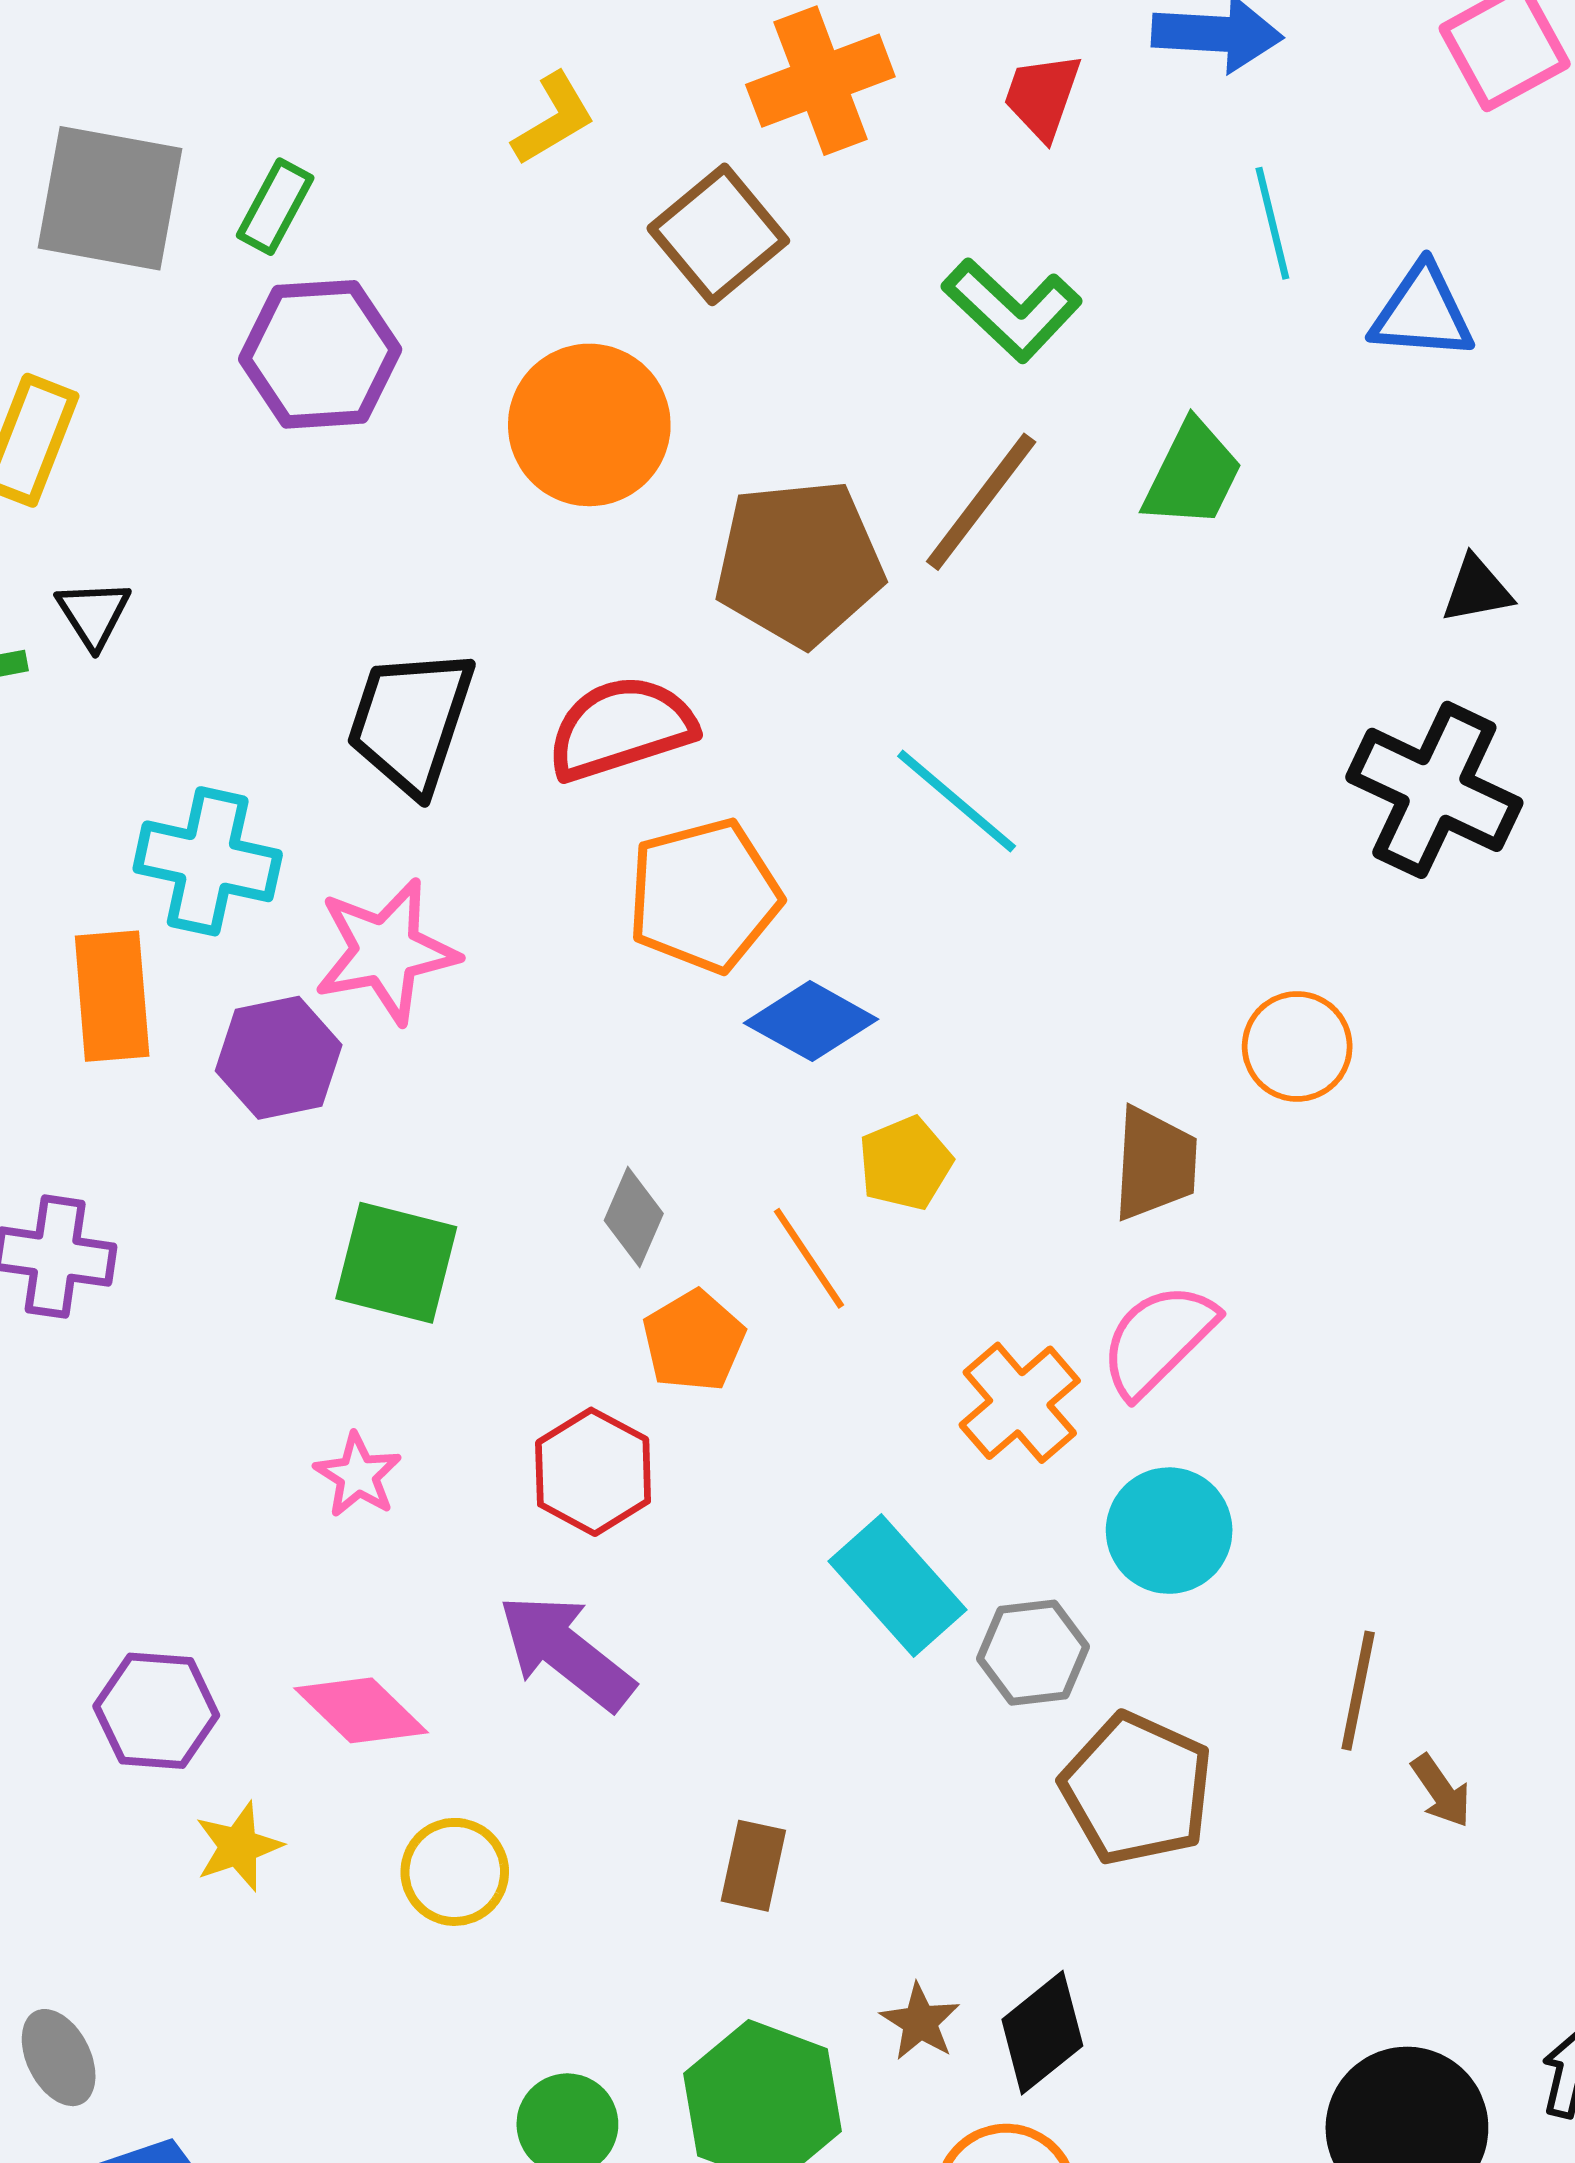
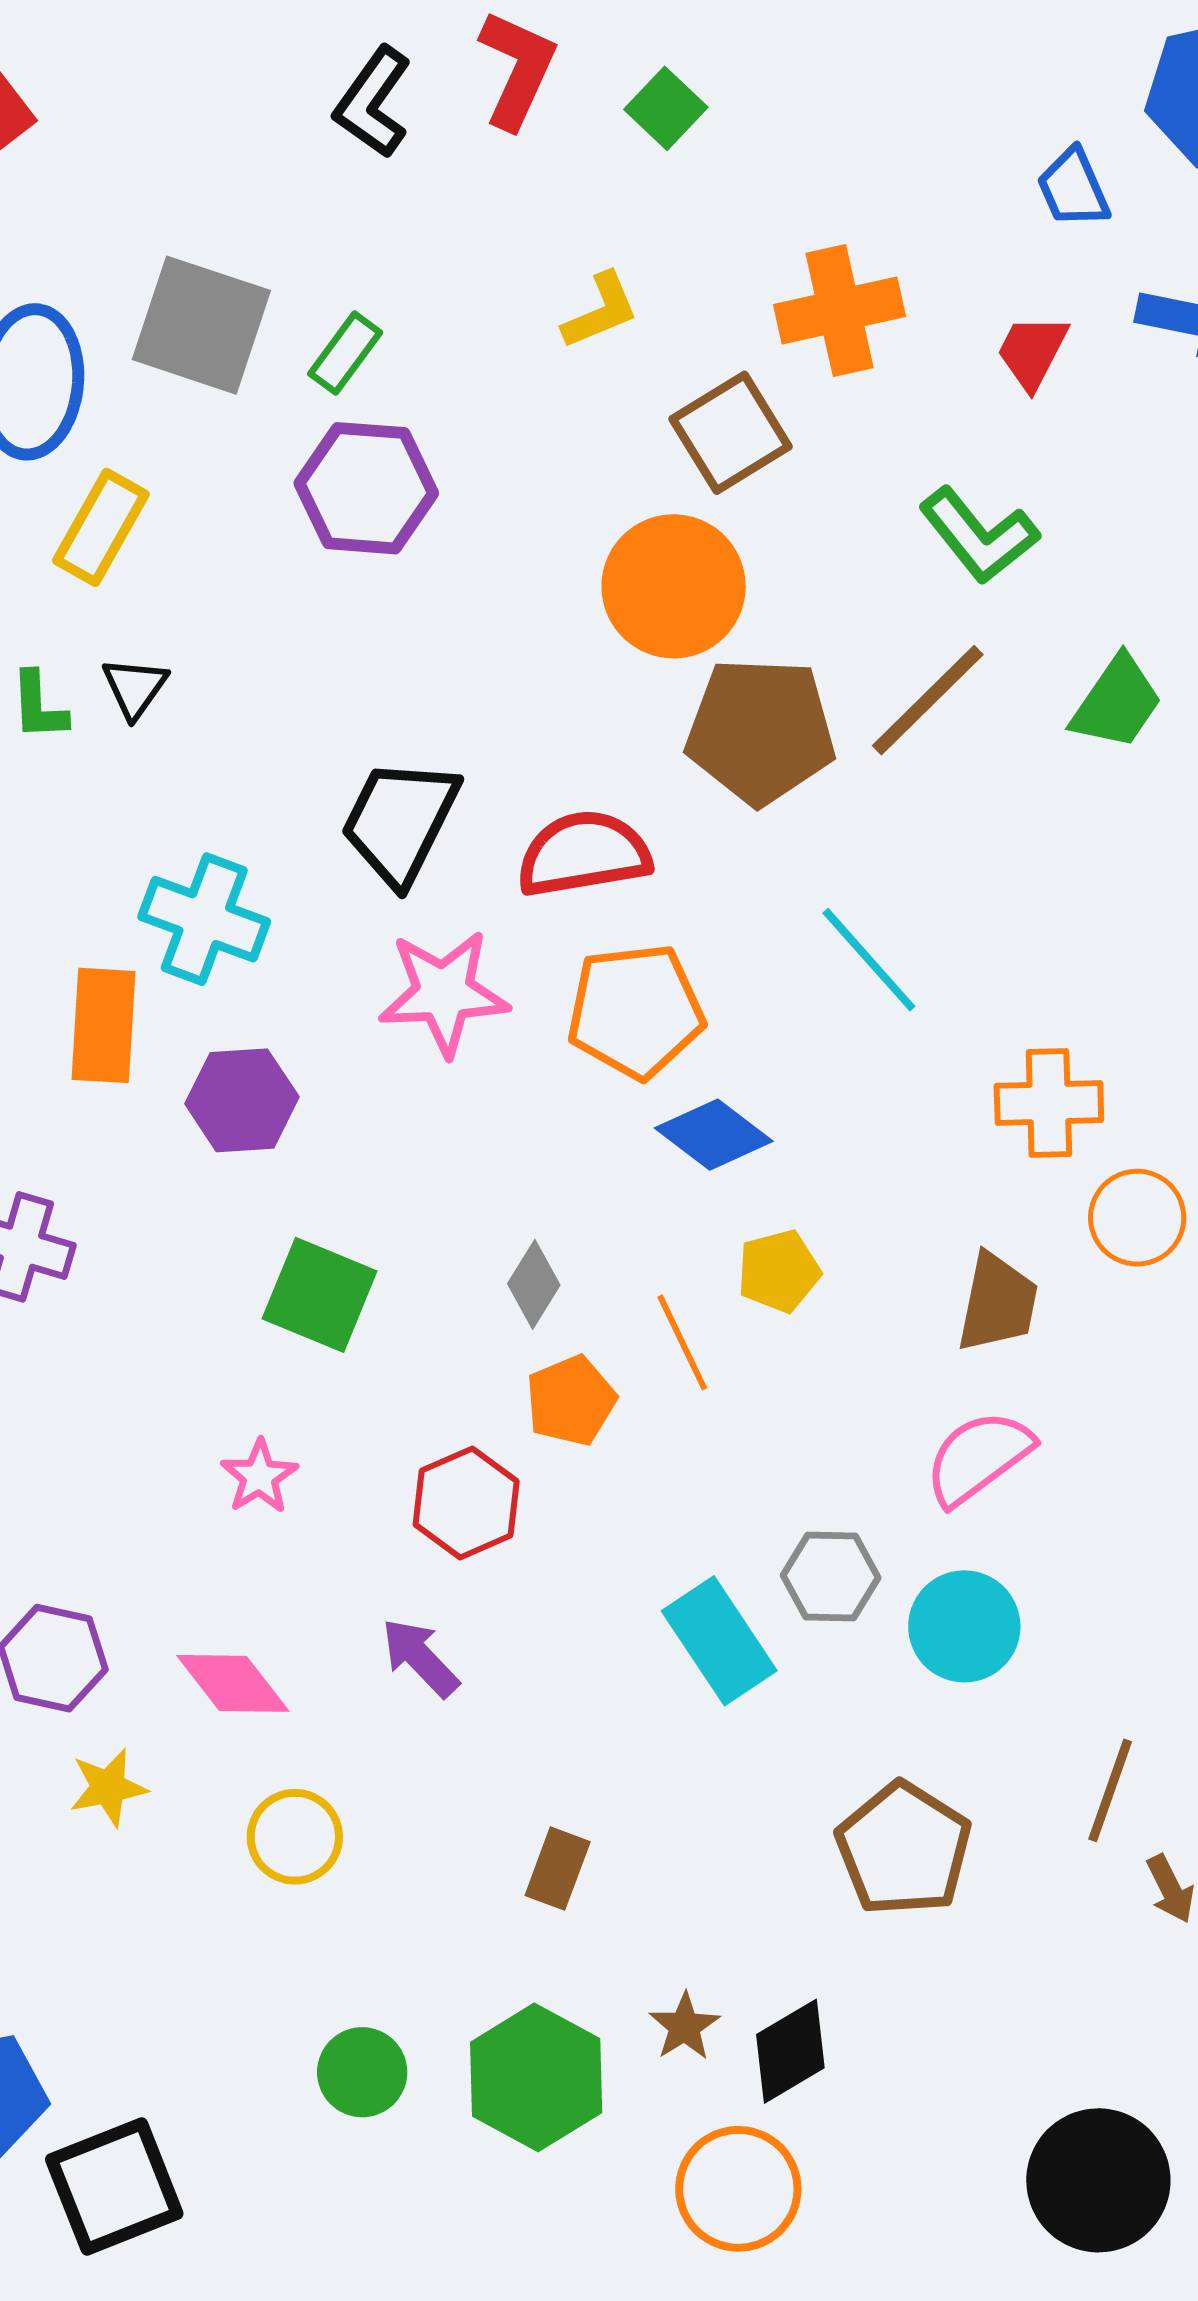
orange circle: (589, 425) -> (674, 586), moved
pink star: (386, 951) -> (444, 993), moved
orange cross: (1020, 1403) -> (1049, 1103), moved, turned 31
purple arrow: (566, 1652) -> (420, 1658), size x0.7
gray hexagon: (1033, 1653) -> (831, 1576), moved

